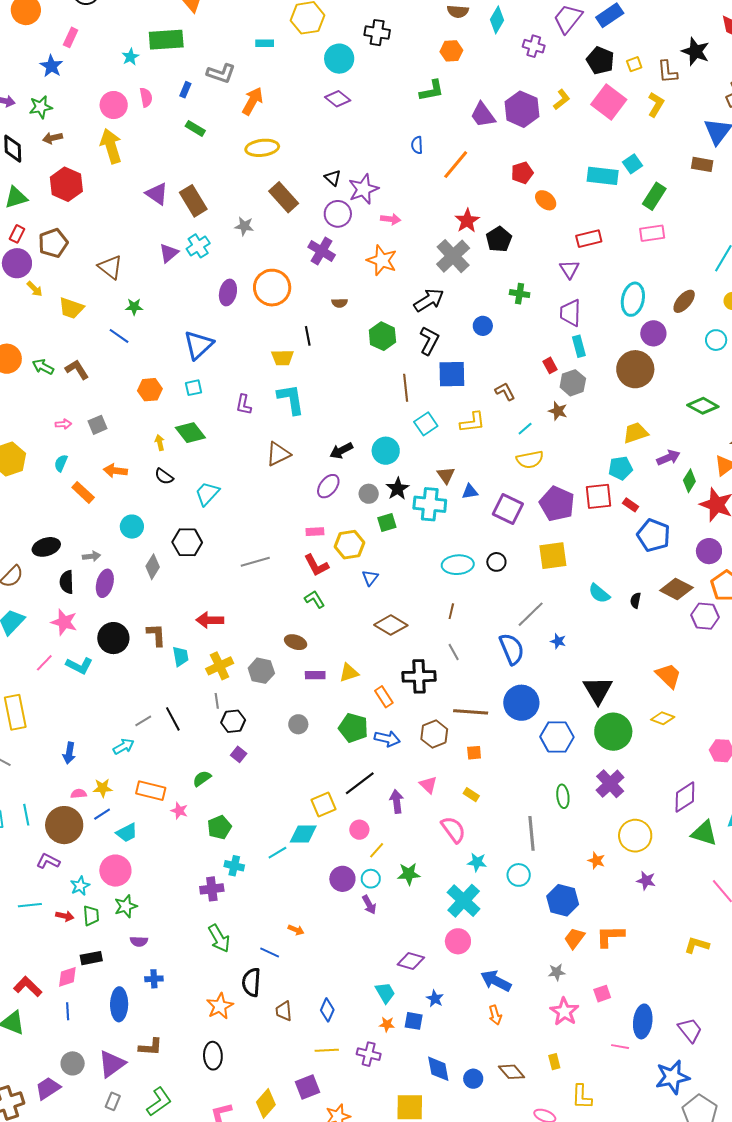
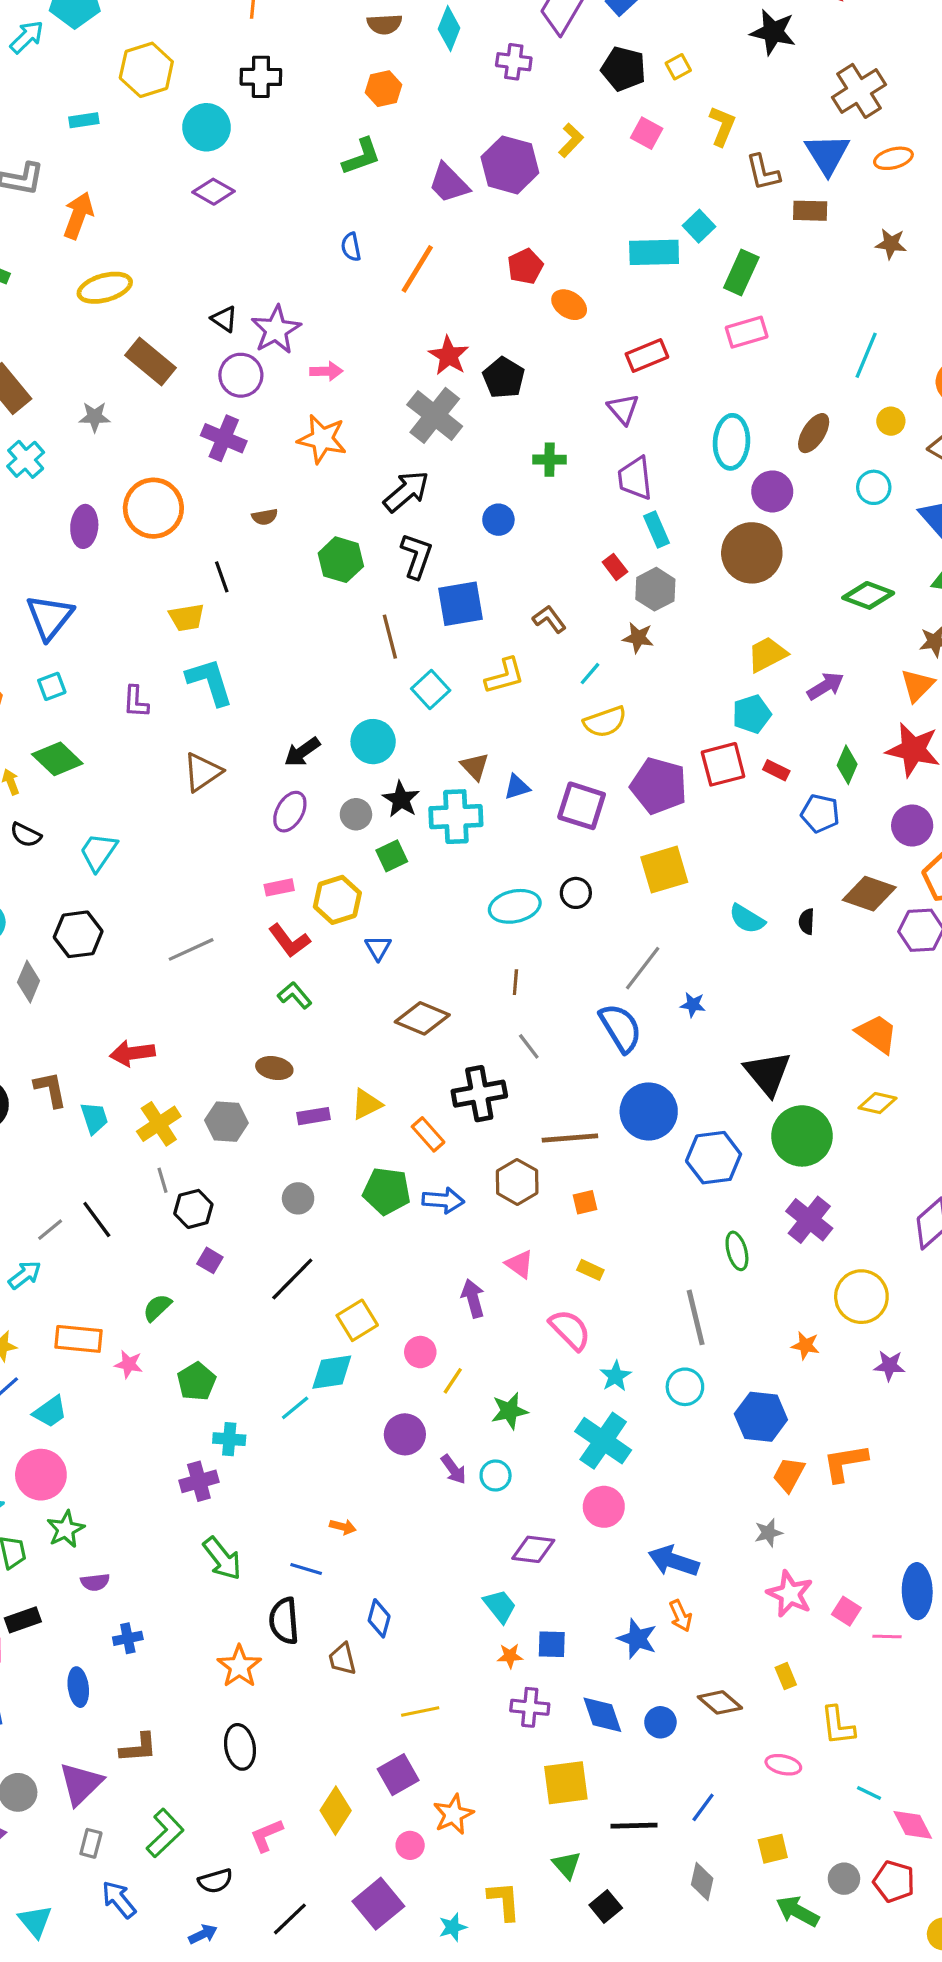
brown L-shape: (667, 72) -> (763, 172), moved
pink square: (609, 102) -> (647, 133), size x0.6
green diamond: (689, 481) -> (847, 765), moved
blue pentagon: (654, 535) -> (820, 813), size x0.7
black line: (360, 783) -> (292, 1279), moved
cyan star: (477, 862) -> (616, 1376), turned -30
cyan circle: (371, 879) -> (496, 1475), moved
pink square: (602, 994) -> (846, 1611), moved, turned -30
blue star: (435, 999) -> (637, 1639), moved, size x1.4
blue ellipse: (119, 1004) -> (78, 1687), size x0.7
blue diamond: (327, 1010) -> (379, 1618), moved
purple cross: (369, 1054) -> (530, 1707), moved

